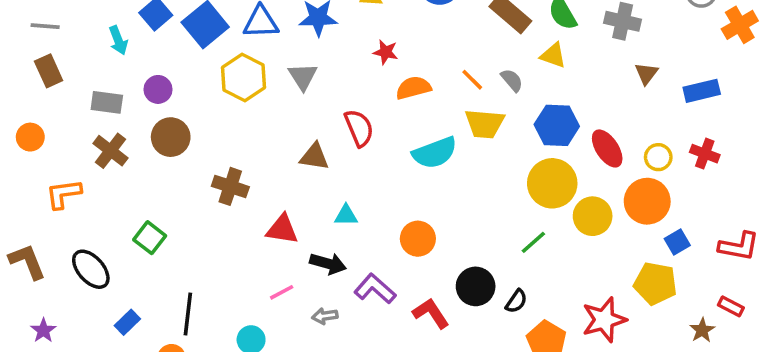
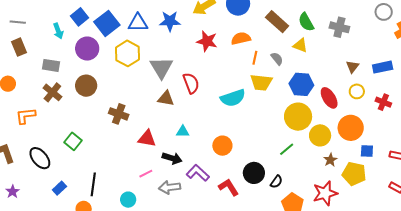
red star: (386, 52) -> (207, 41), size x1.5
brown triangle: (646, 73) -> (352, 67), moved
gray triangle: (303, 76) -> (161, 68), moved, size x1.4
orange line: (472, 80) -> (255, 58), turned 56
orange semicircle: (413, 88) -> (241, 38), moved
purple circle: (158, 89) -> (87, 49), moved, size x1.5
yellow circle: (658, 157) -> (357, 91), moved
blue square: (677, 242) -> (367, 151), turned 32
gray arrow: (325, 316) -> (170, 187), size x1.5
brown star: (702, 330) -> (330, 160), moved

